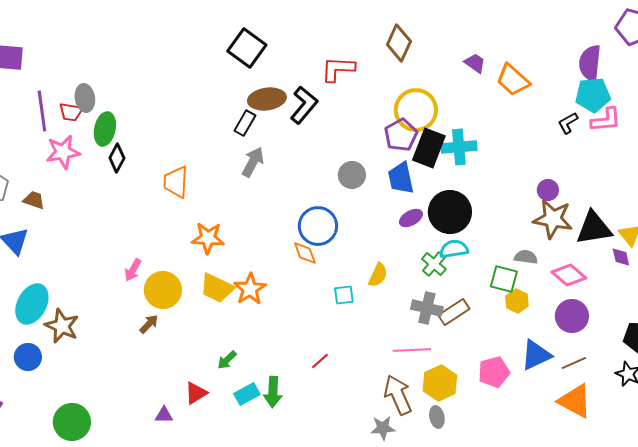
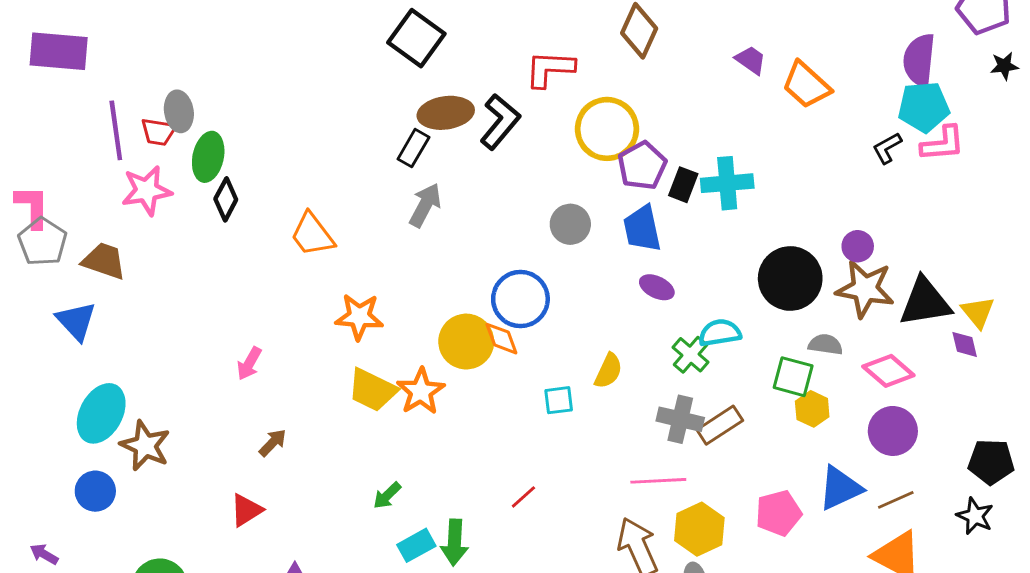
yellow circle: (416, 110) -> (607, 129), moved
black rectangle: (429, 148) -> (683, 185), size x0.6
orange trapezoid: (176, 182) -> (312, 235), turned -40
brown trapezoid: (34, 200) -> (104, 261), size x1.4
black circle: (450, 212) -> (790, 278), moved
purple ellipse: (411, 218) -> (657, 287), turned 55
yellow circle: (163, 290) -> (466, 342), moved
red triangle: (196, 393) -> (246, 510), moved

